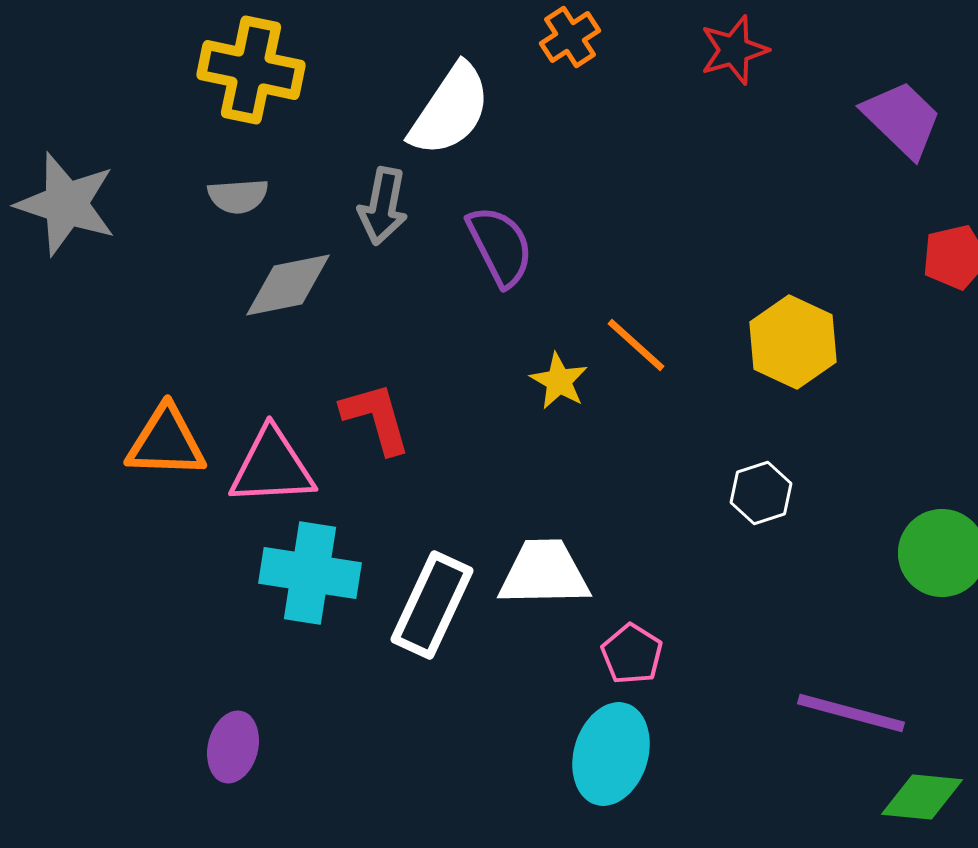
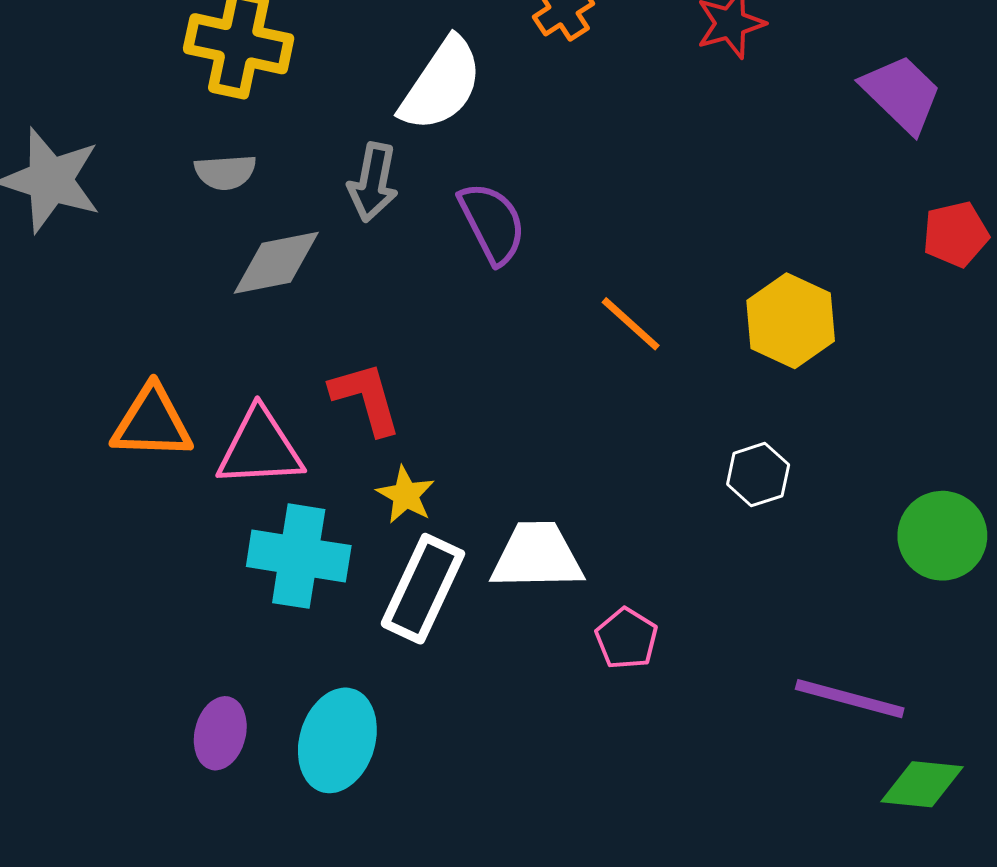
yellow star: (559, 381) -> (406, 495), moved
cyan ellipse: (611, 754) -> (337, 740), moved

